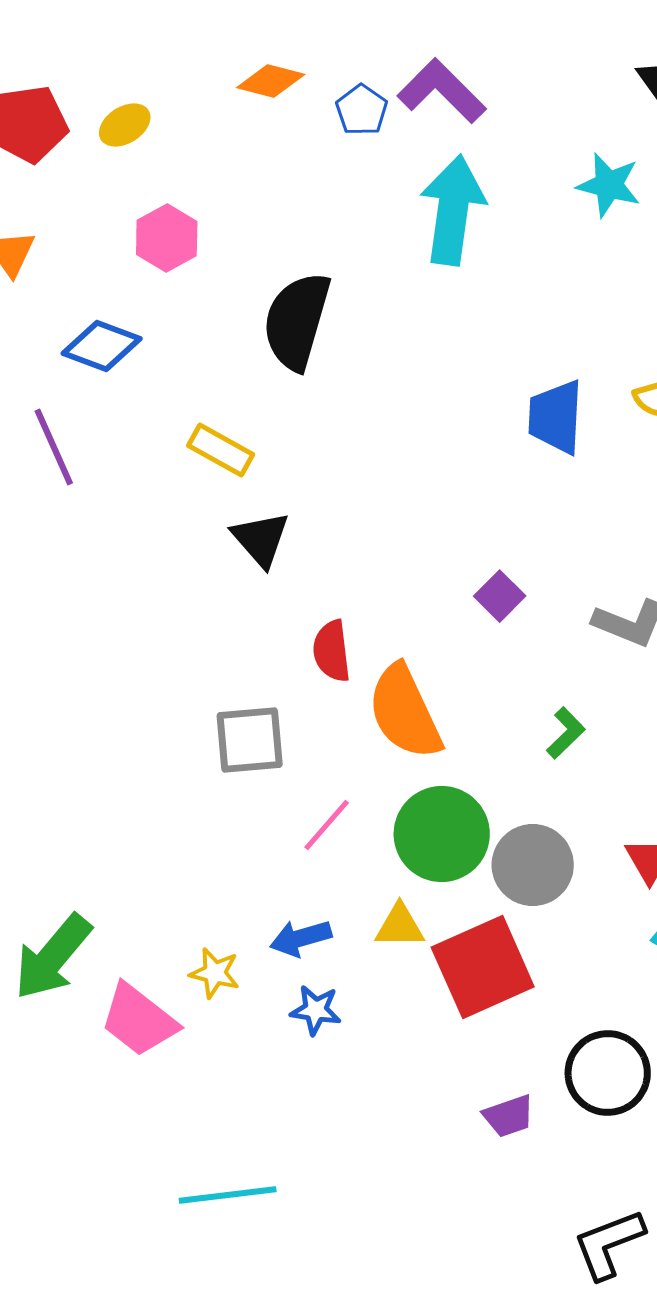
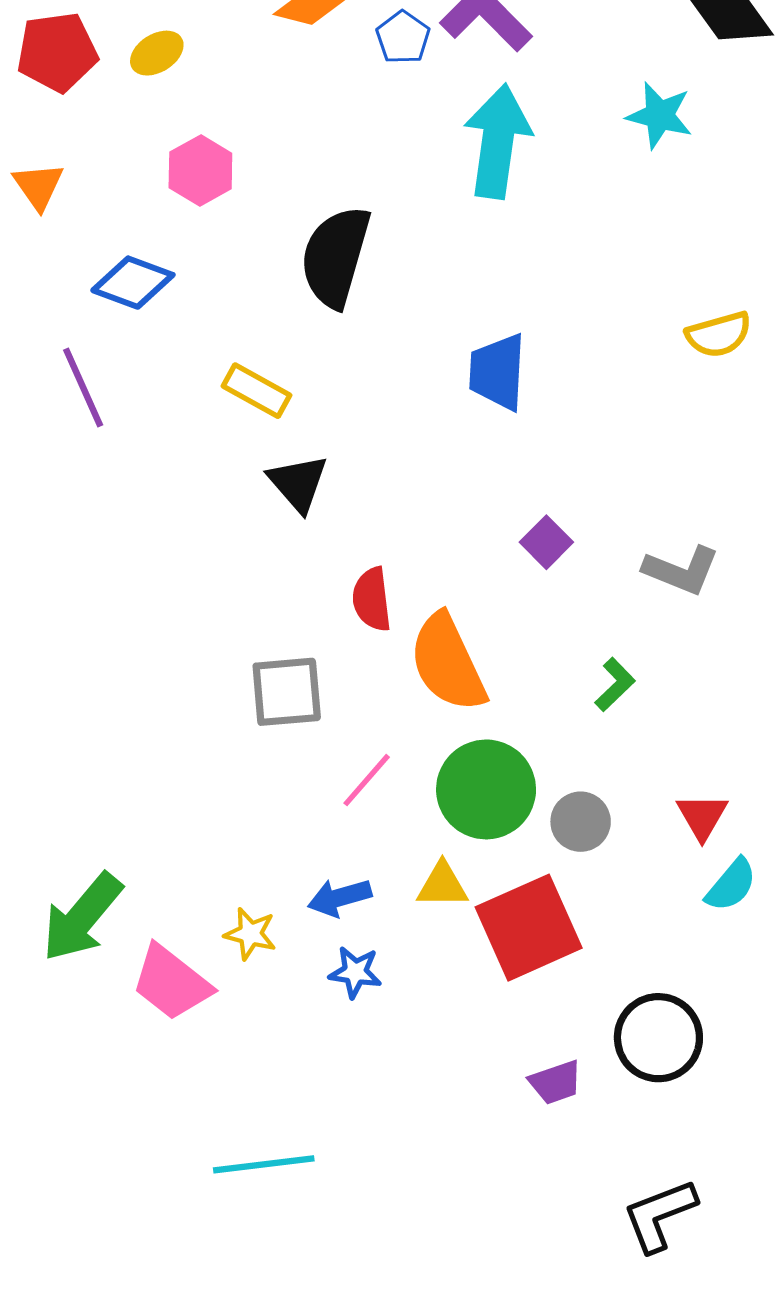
blue trapezoid: (556, 417) -> (497, 372), moved
gray circle: (533, 865) -> (581, 822), size x0.7

